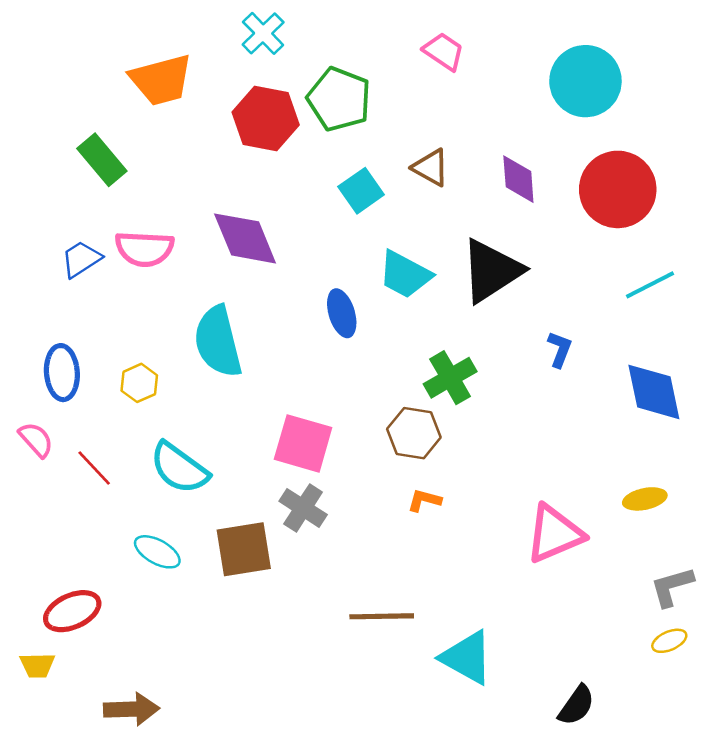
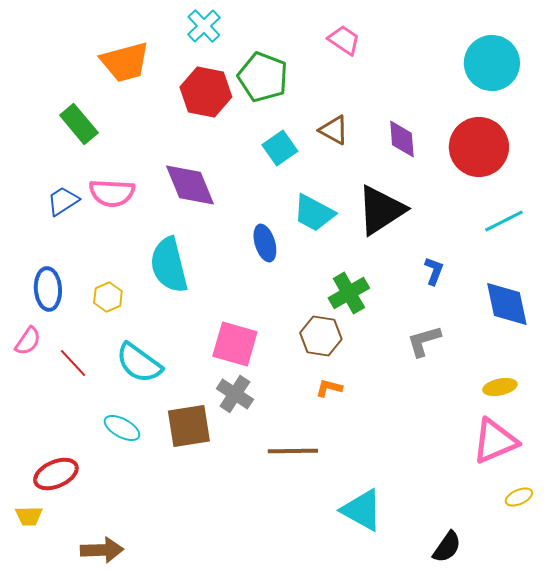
cyan circle: (585, 81) -> (492, 63), moved
pink semicircle: (36, 440) -> (28, 341), turned 76
pink triangle: (555, 534) -> (495, 441), moved
gray L-shape: (672, 587) -> (424, 341), moved
brown line: (382, 616) -> (293, 451), moved

